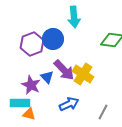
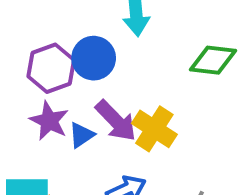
blue triangle: (47, 77) -> (81, 135), turned 40
purple star: (31, 85) -> (49, 121), moved

